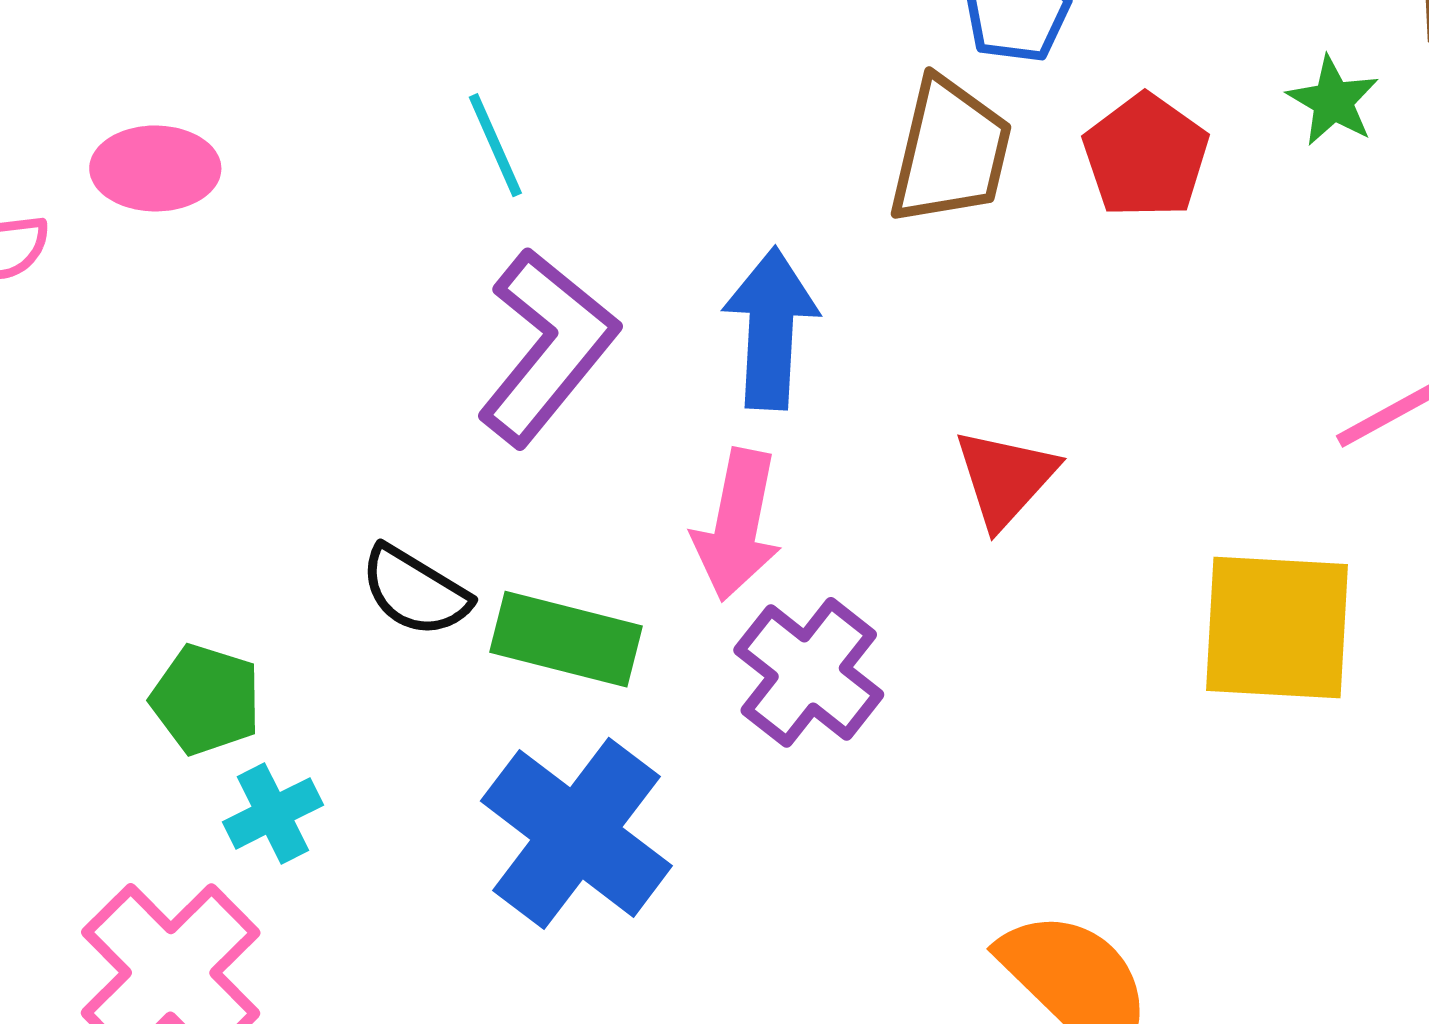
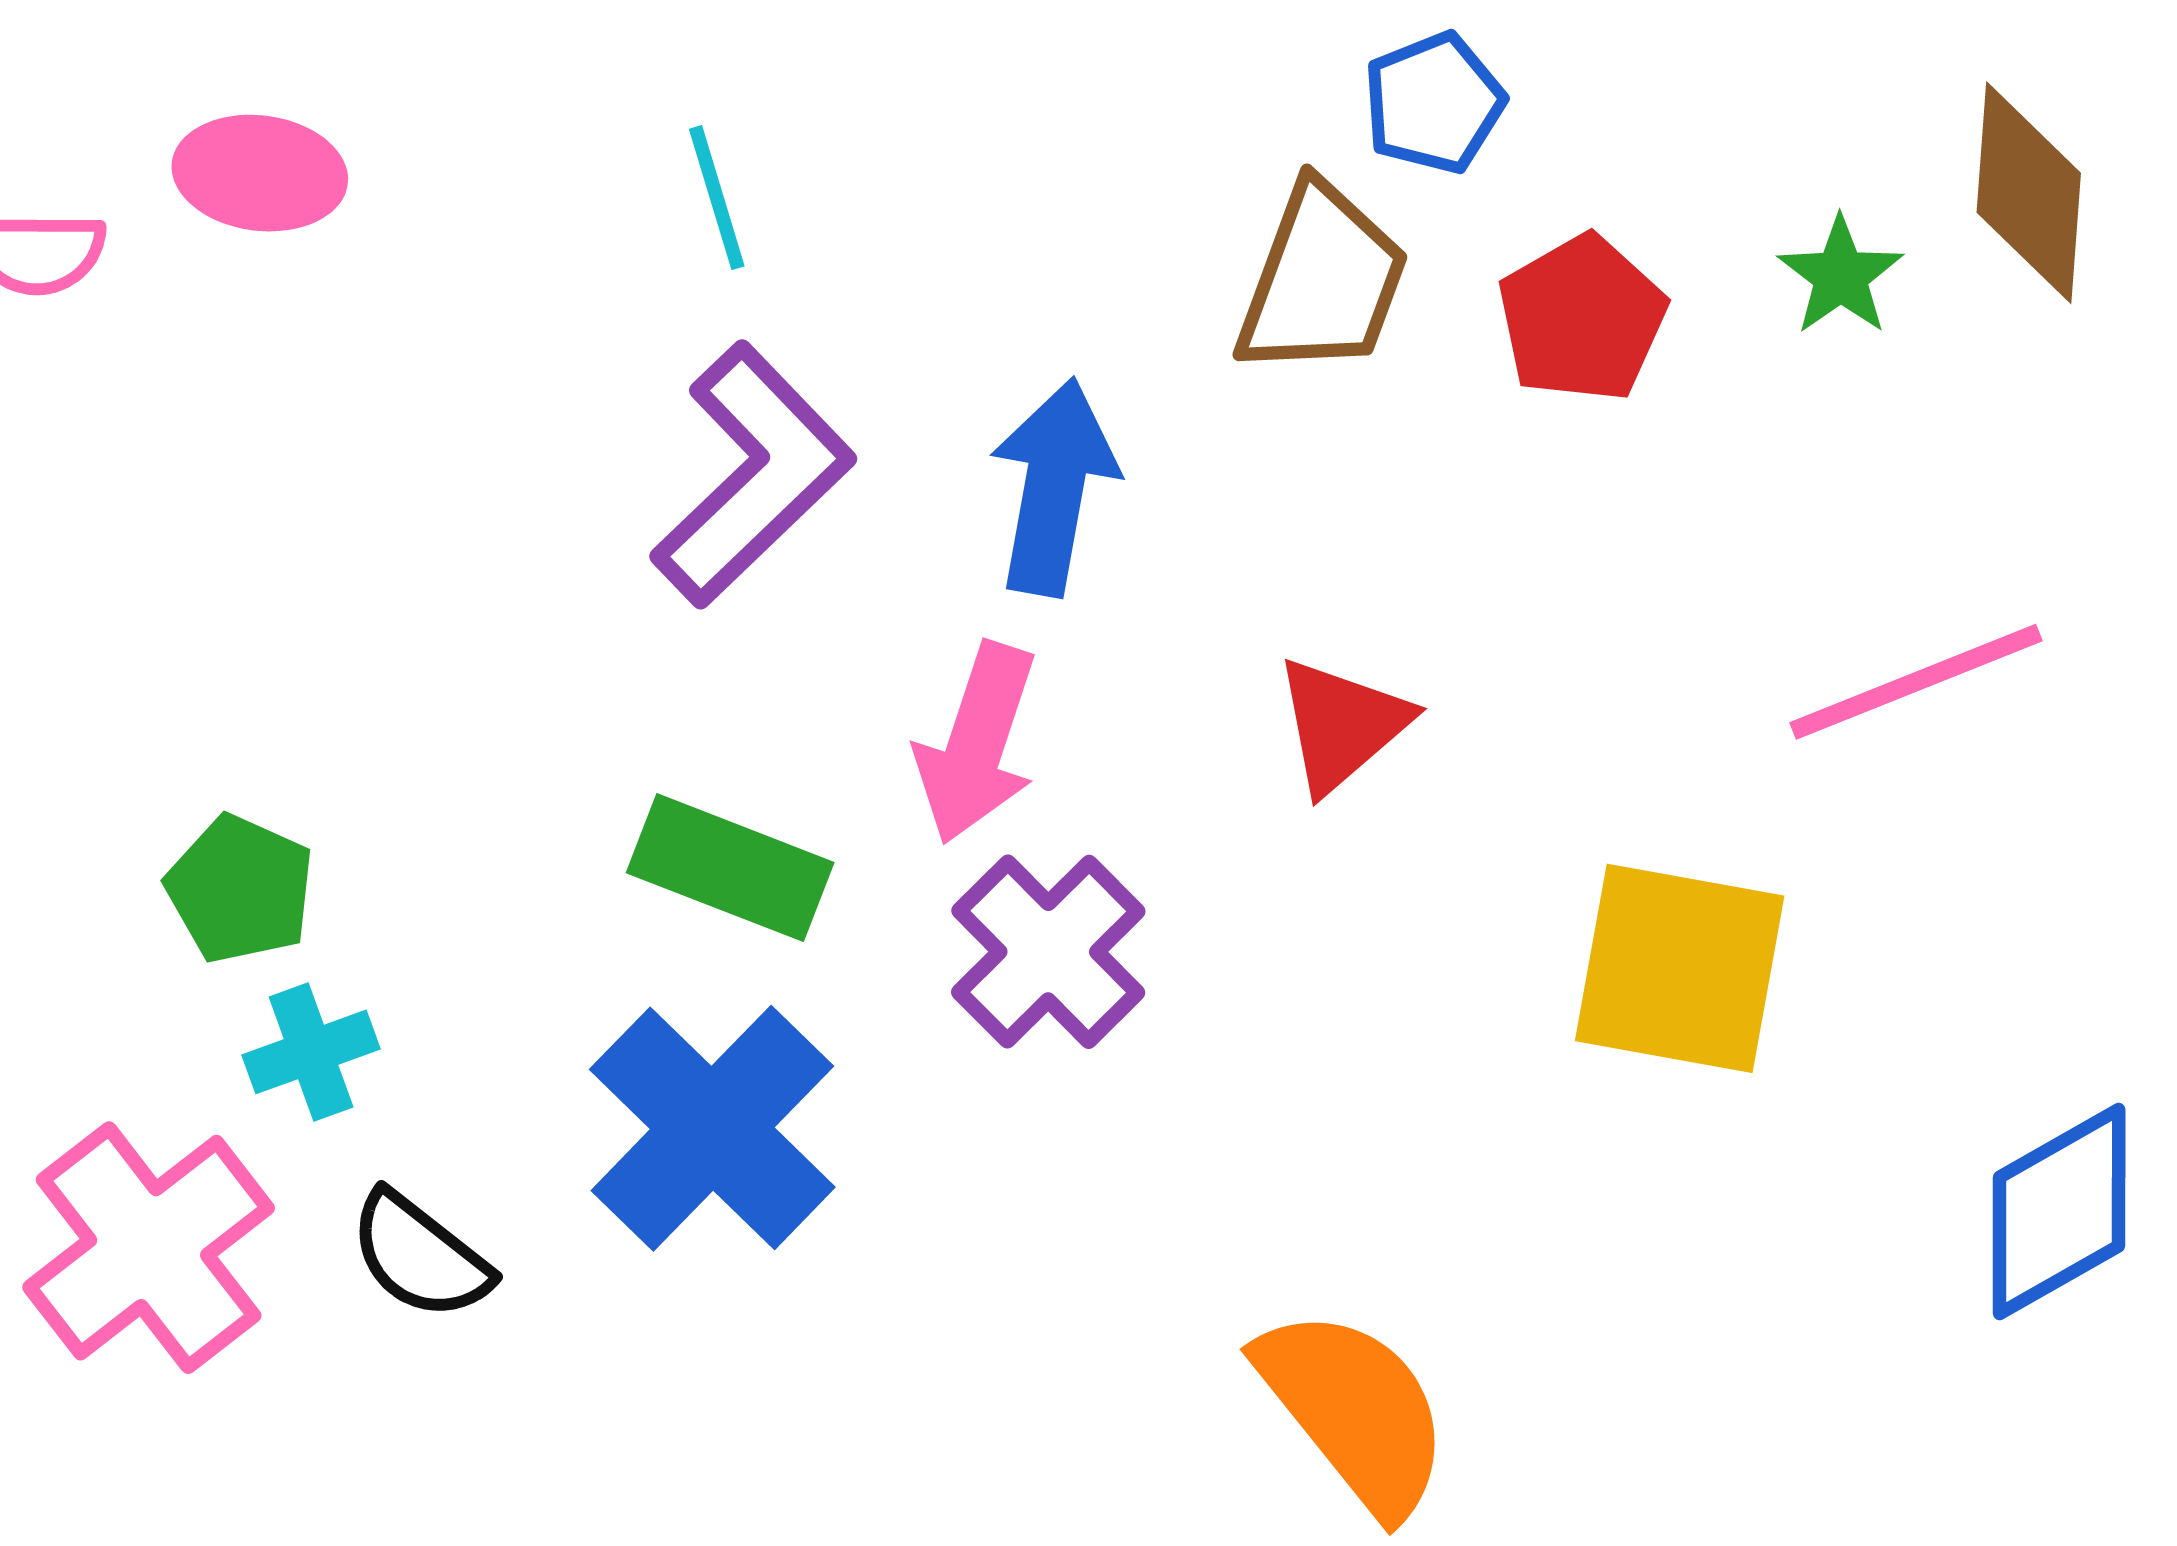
black semicircle: (415, 591) -> (420, 1256), moved

